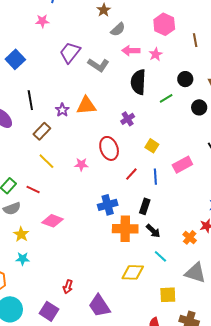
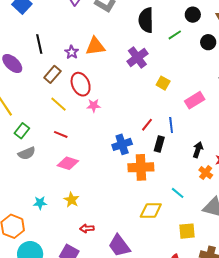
purple cross: (128, 119) -> (137, 57), size x1.5
red ellipse: (109, 148) -> (81, 84), moved
red line: (131, 174) -> (147, 125), moved
blue line: (155, 177) -> (171, 125), moved
red line: (33, 190) -> (61, 134), moved
black arrow: (153, 231) -> (198, 150), moved, turned -112
yellow star: (21, 234) -> (71, 200), moved
red arrow: (68, 287) -> (87, 228), turned 72

